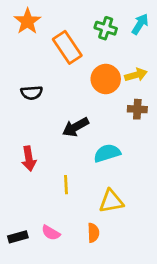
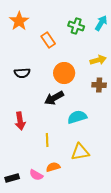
orange rectangle: (67, 47) -> (48, 40), size x0.7
orange circle: (106, 79) -> (64, 73), moved
orange semicircle: (93, 233) -> (53, 167), moved, turned -104

